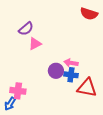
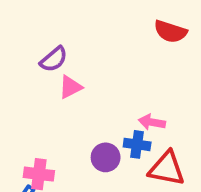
pink arrow: (71, 63) -> (152, 122), moved
purple circle: (56, 71) -> (106, 157), moved

